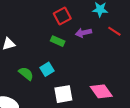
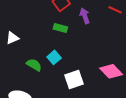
purple arrow: (83, 33) -> (85, 16), turned 91

